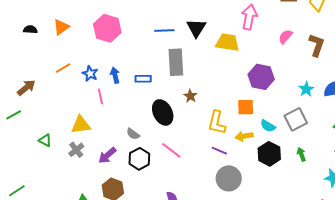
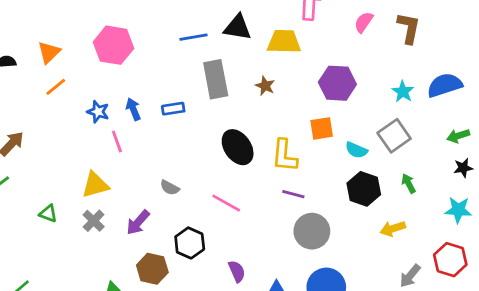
black triangle: (196, 28) -> (238, 27), turned -45
orange line: (63, 68) -> (56, 87), moved
brown star: (190, 96) -> (265, 86), moved
black ellipse: (163, 112) -> (238, 147), moved
yellow arrow: (244, 136) -> (393, 229), moved
black hexagon: (139, 159) -> (190, 243), moved

